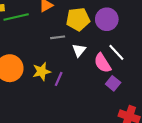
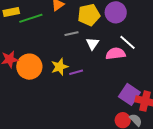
pink semicircle: (102, 63) -> (116, 54), turned 120
purple line: (59, 79) -> (76, 72), turned 56
purple square: (113, 83) -> (129, 94), moved, size x1.5

